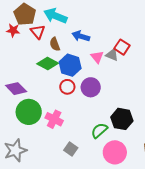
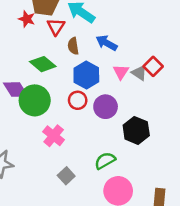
green diamond: (48, 64) -> (43, 64), moved
green circle: (29, 112) -> (35, 100), moved
black hexagon: (122, 119) -> (136, 130), moved

